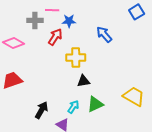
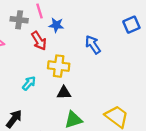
pink line: (52, 10) -> (39, 11), turned 64
red arrow: (55, 37) -> (39, 41), turned 108
cyan arrow: (73, 107) -> (29, 83), moved

